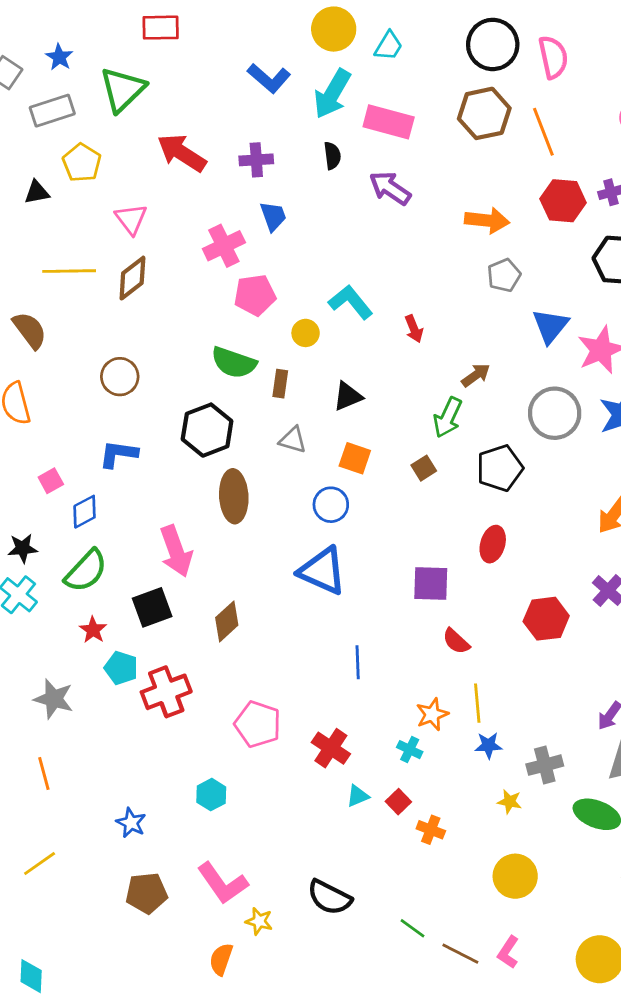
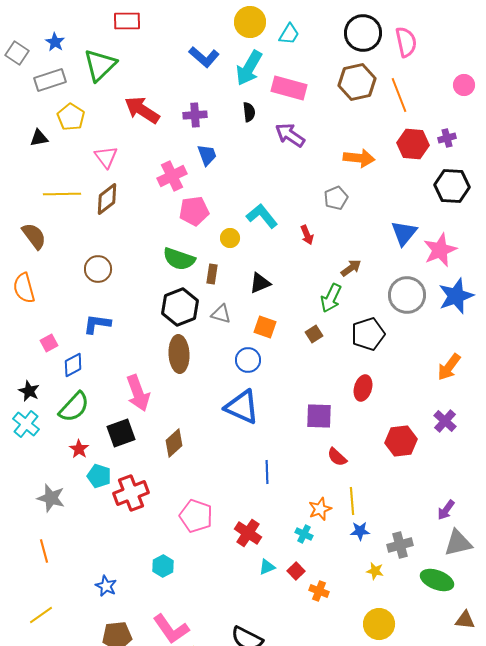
gray pentagon: (504, 275) -> (336, 198), moved
black hexagon: (207, 430) -> (180, 307), moved
black star: (23, 548) -> (29, 391), turned 30

